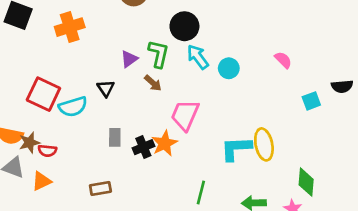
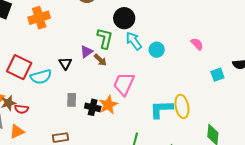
purple triangle: (129, 59) -> (86, 52), moved
black cross: (143, 147) -> (93, 107), turned 35

